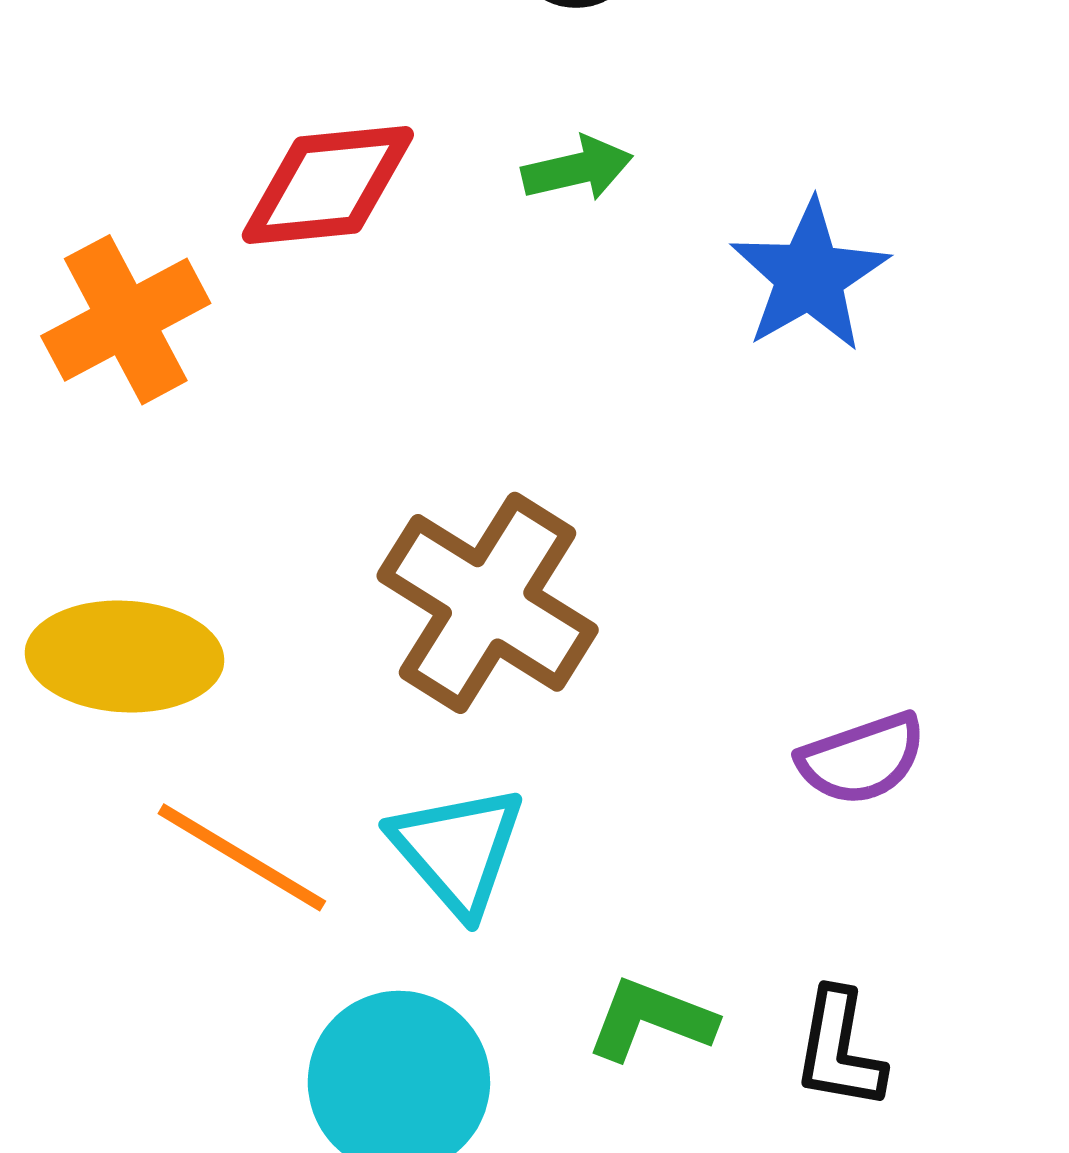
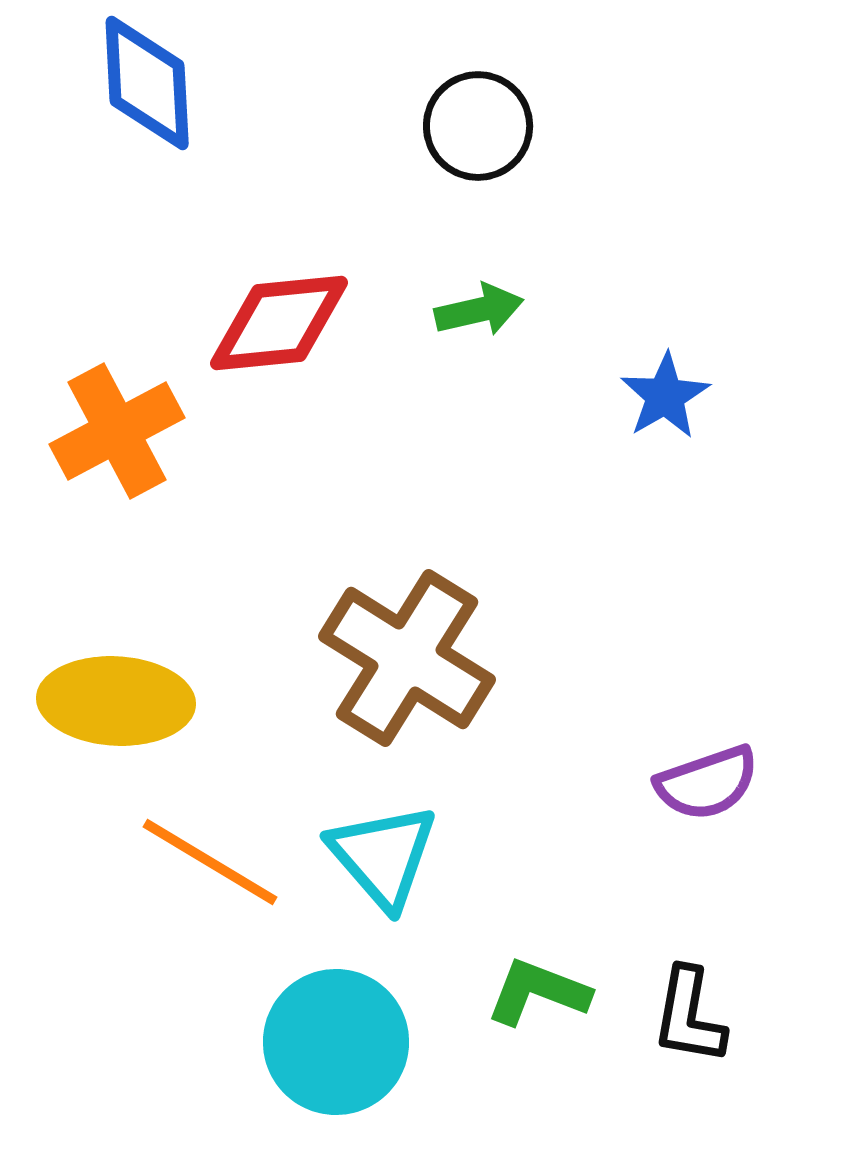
blue star: (809, 276) -> (665, 396), size x0.7

